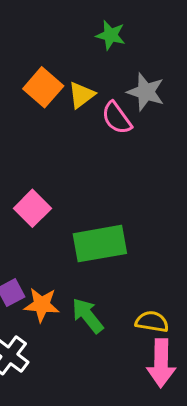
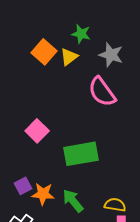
green star: (111, 35) -> (81, 34), moved
pink semicircle: (117, 118) -> (102, 92), moved, size x1.4

